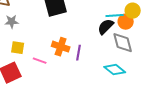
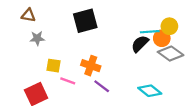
gray diamond: (123, 43) -> (171, 54), moved, turned -40
yellow square: (18, 48) -> (54, 66), moved
purple line: (79, 53) -> (102, 86), moved, turned -63

